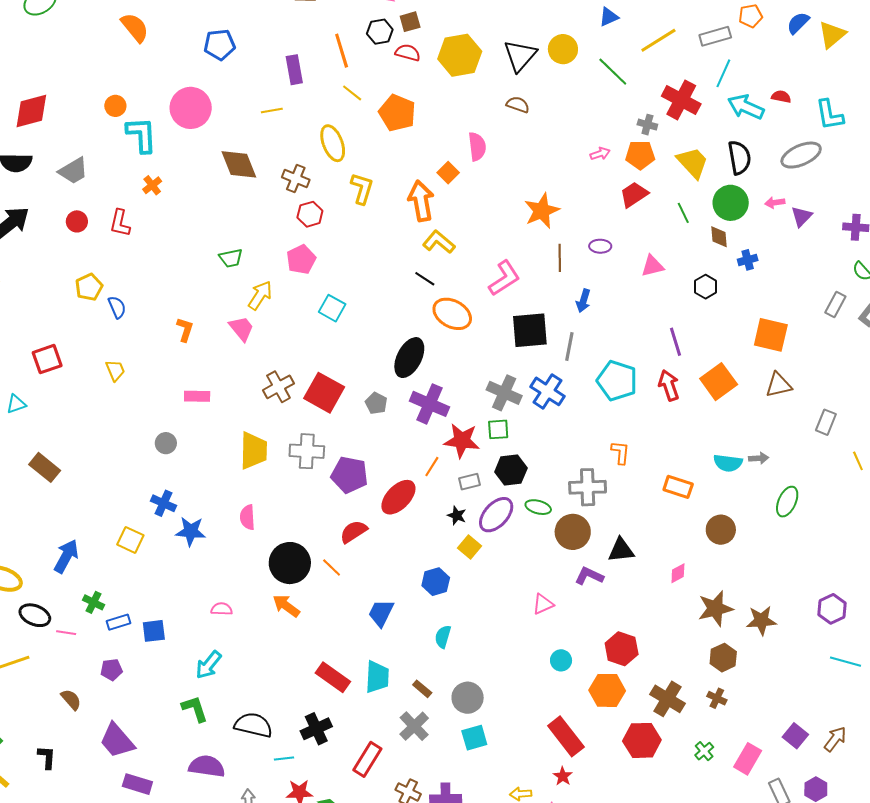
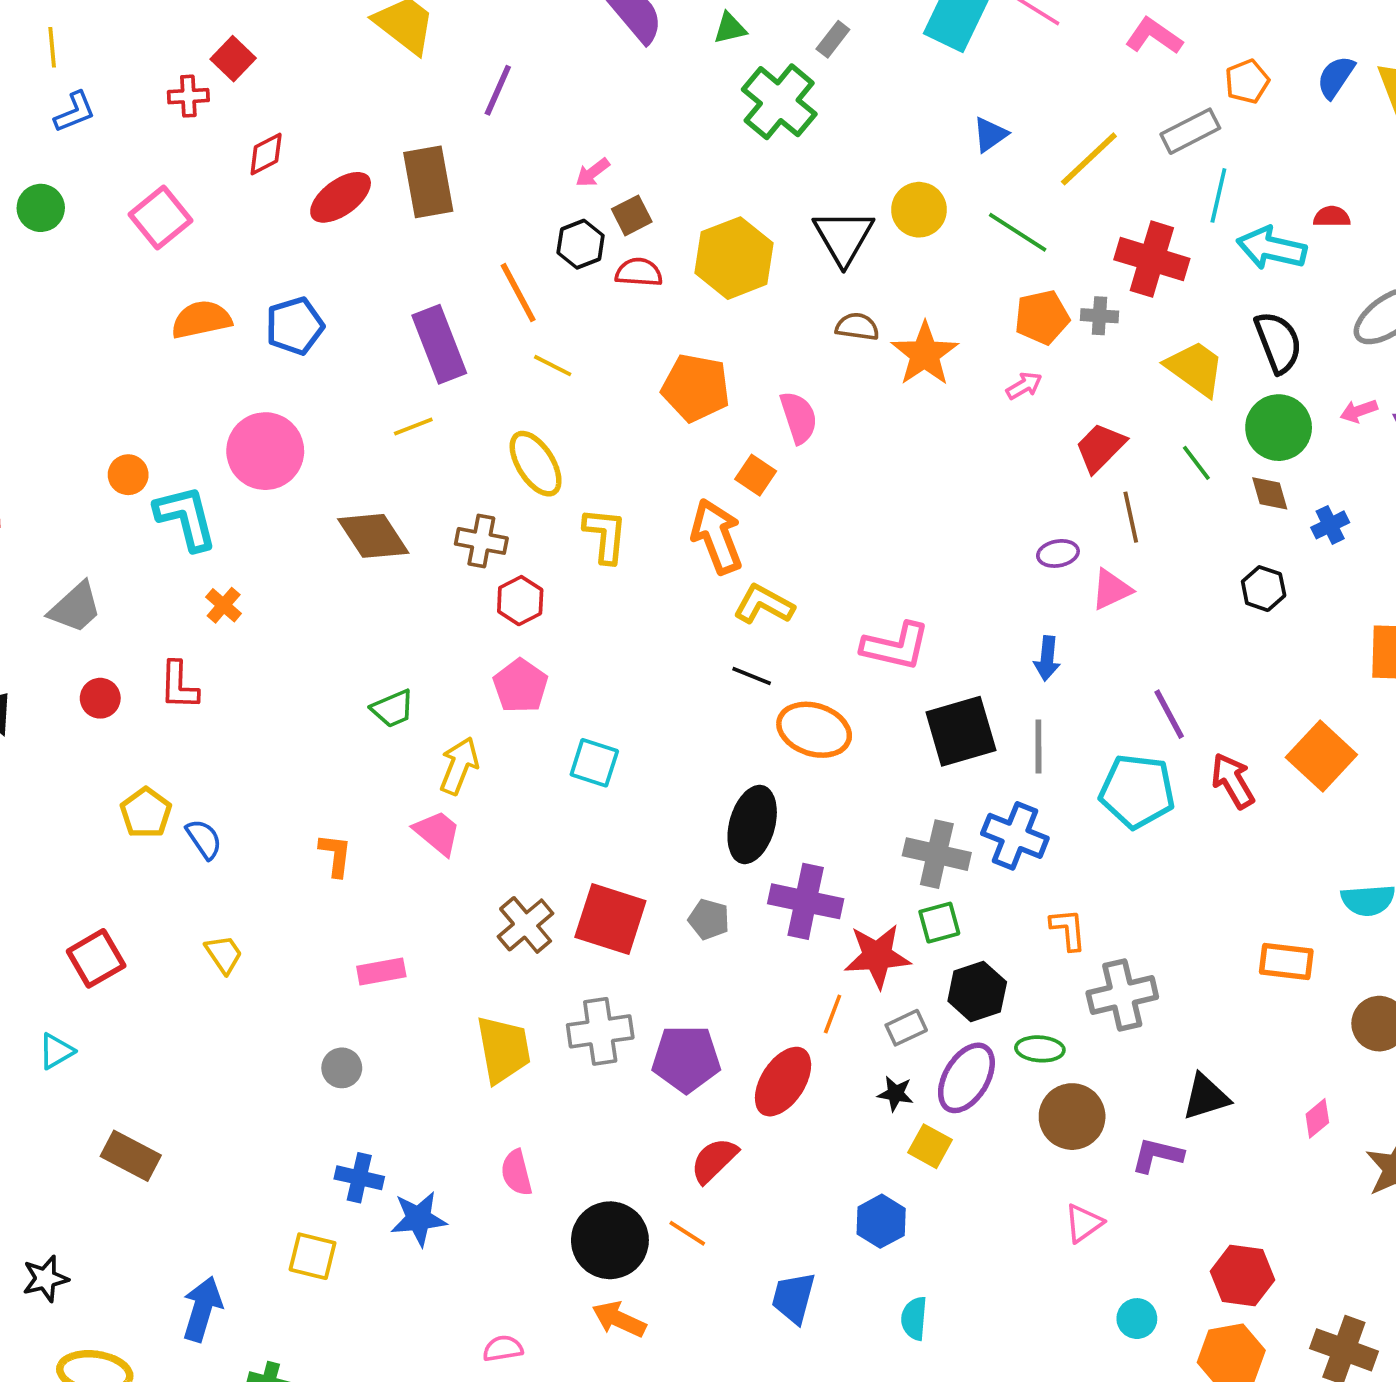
orange semicircle: (135, 28) -> (201, 320), moved, turned -52
purple rectangle: (294, 70) -> (439, 344), size x1.4
orange pentagon: (397, 113) -> (696, 388), moved
orange pentagon: (640, 155) -> (1042, 317), moved
orange star: (542, 211) -> (925, 354), moved
brown line: (560, 258) -> (1131, 517), moved
pink triangle: (652, 266) -> (1111, 589), moved
pink L-shape: (504, 278) -> (896, 646), turned 57
purple line: (676, 342) -> (1169, 714), moved
orange L-shape: (620, 453) -> (1068, 929), moved
brown circle: (573, 532) -> (1072, 1117), moved

